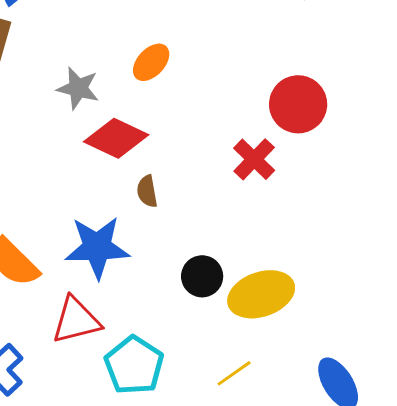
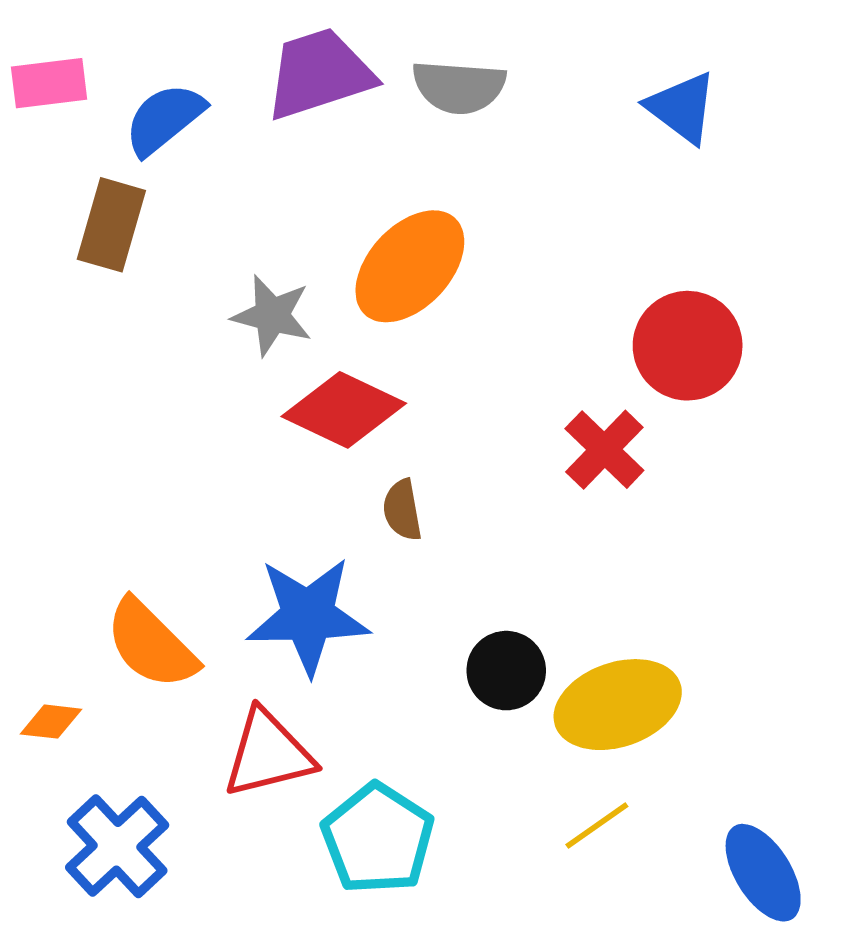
orange ellipse: (151, 62) -> (410, 266), size x1.6
yellow line: (234, 373) -> (597, 825), moved

